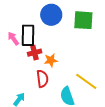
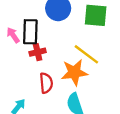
orange star: (51, 60) -> (74, 72), moved, size x1.6
yellow line: (86, 81) -> (86, 54), moved

